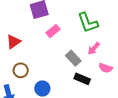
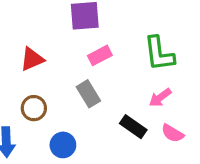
gray rectangle: (73, 58) -> (88, 94), moved
black rectangle: (82, 79) -> (133, 127), moved

